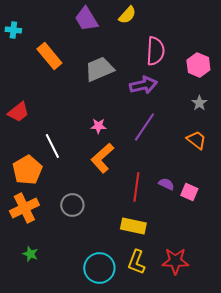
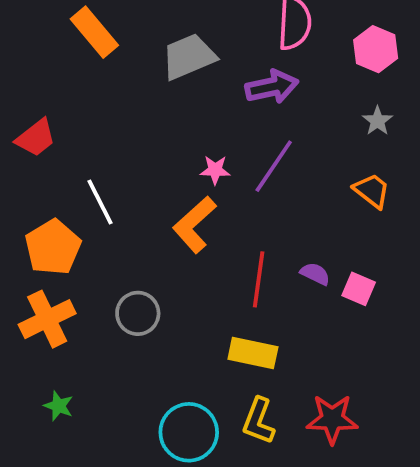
pink star: (98, 126) -> (215, 170), moved

